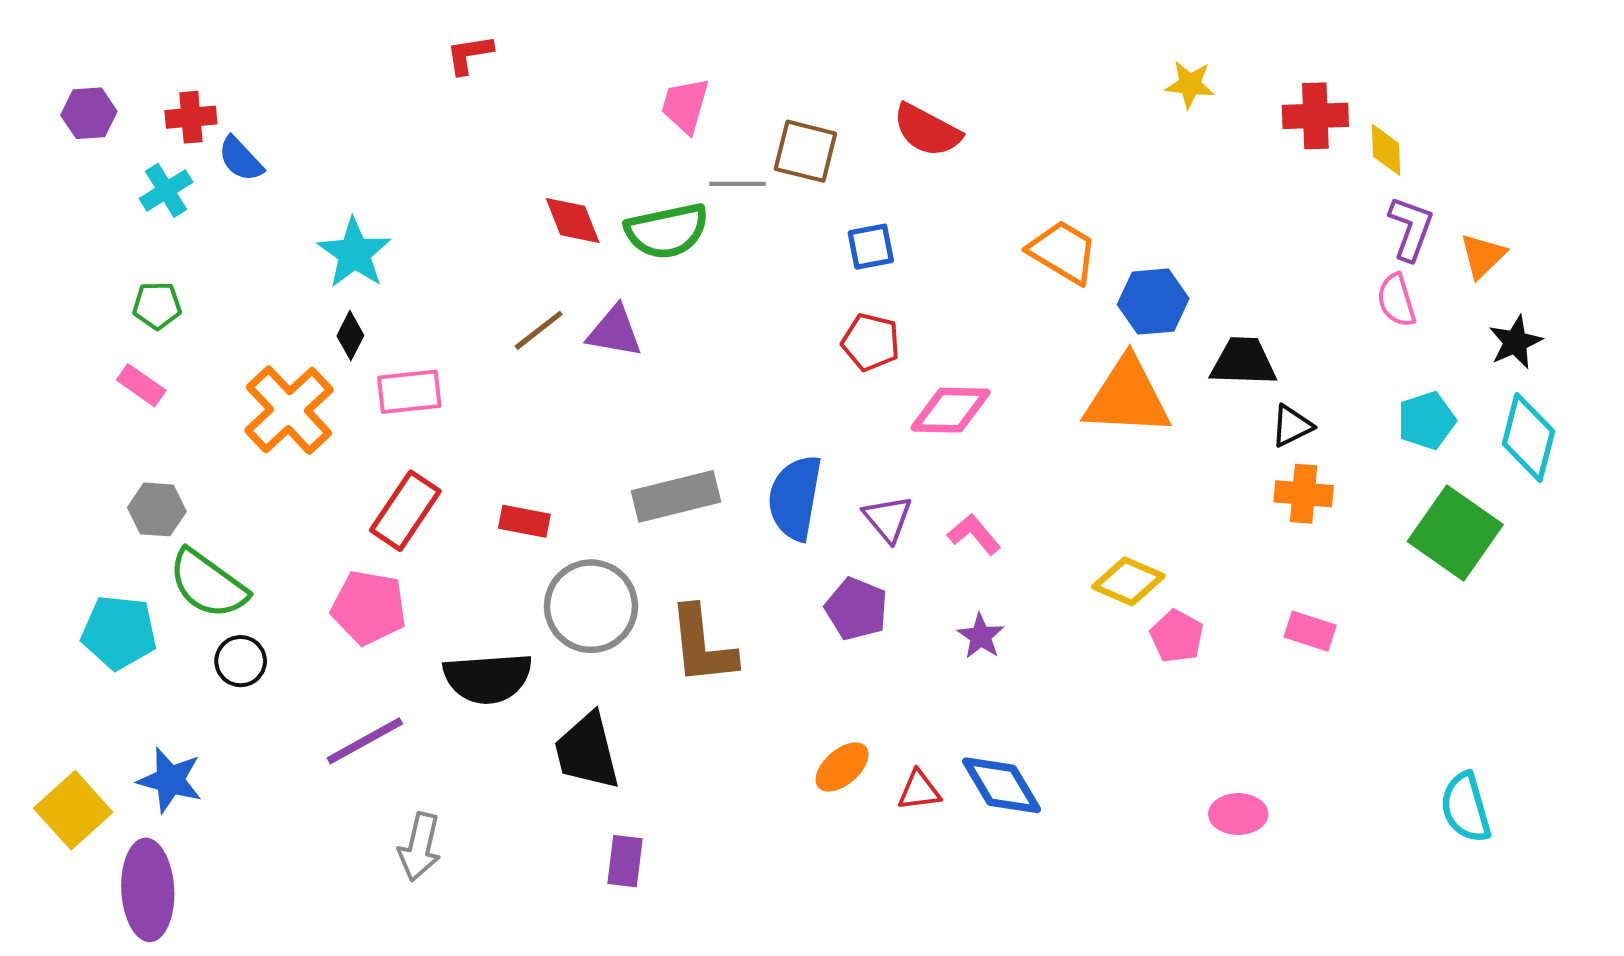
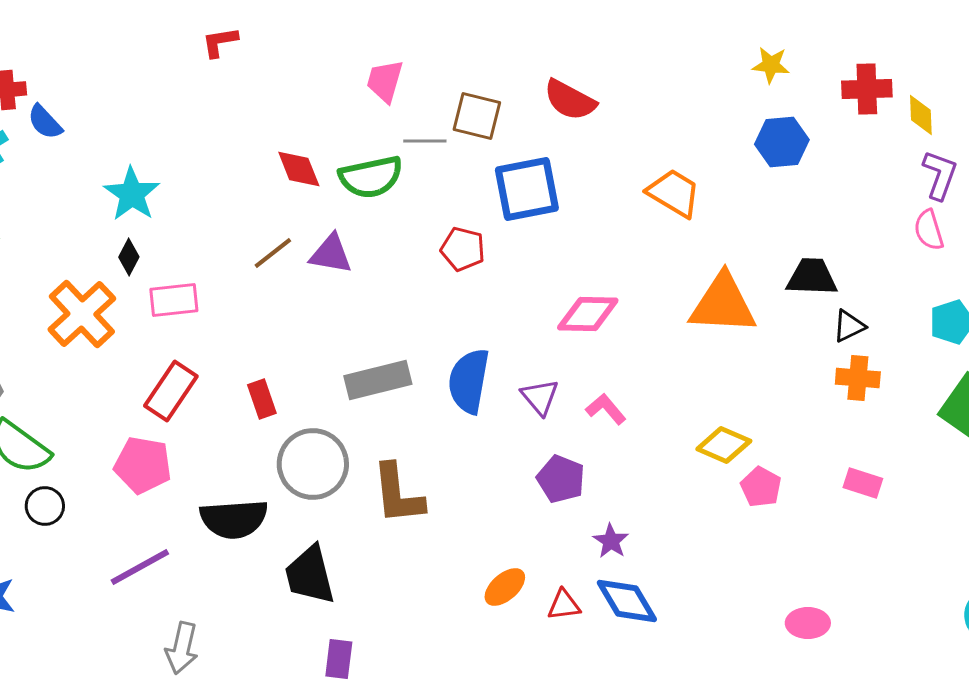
blue square: (871, 247) -> (527, 189), size x1.8
blue hexagon: (1153, 302) -> (782, 142), moved
red pentagon: (871, 342) -> (463, 249), moved
red rectangle: (524, 521) -> (262, 399), turned 60
purple pentagon: (856, 609) -> (561, 479), moved
purple star: (981, 636) -> (611, 541), moved

